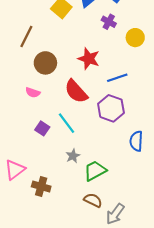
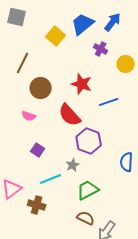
purple hexagon: (111, 108) -> (89, 141), moved
cyan line: (67, 123) -> (51, 179), moved, turned -75
gray star: (73, 156) -> (73, 165), moved

